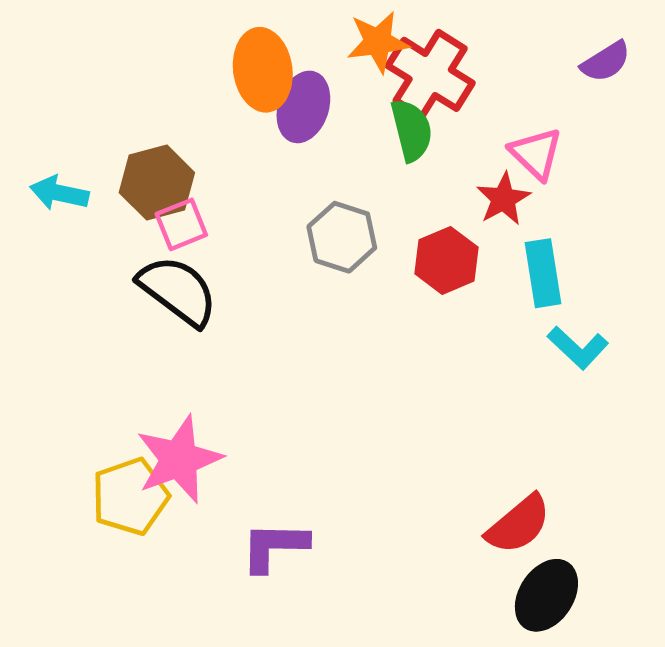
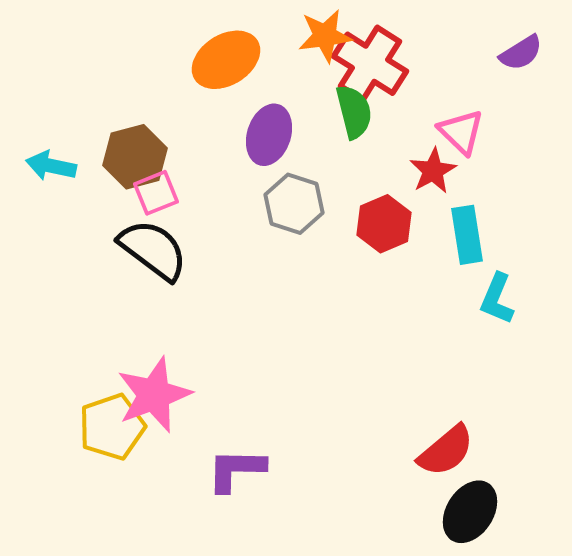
orange ellipse: (263, 70) -> (226, 60), turned 66
purple ellipse: (303, 107) -> (269, 135), moved
cyan L-shape: (578, 348) -> (497, 299), turned 70

